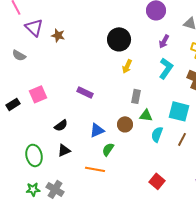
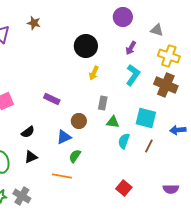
brown star: (58, 35) -> (34, 23), moved
brown circle: (125, 124) -> (79, 121), moved

